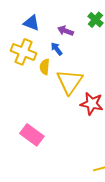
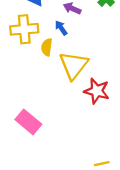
yellow cross: (24, 52) -> (24, 29), turned -30

